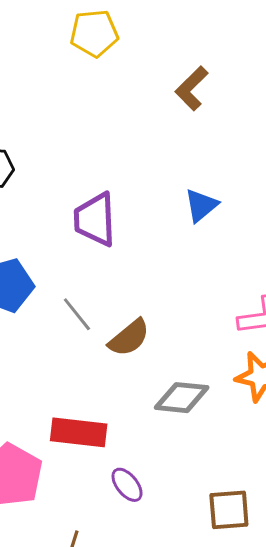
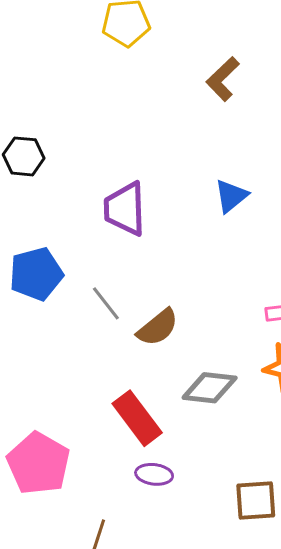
red rectangle: (79, 432) -> (137, 418), moved, turned 46
purple ellipse: (127, 485) -> (154, 474), turned -45

